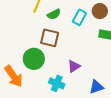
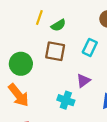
cyan rectangle: (79, 17) -> (90, 47), moved
green circle: (34, 59) -> (21, 64), moved

